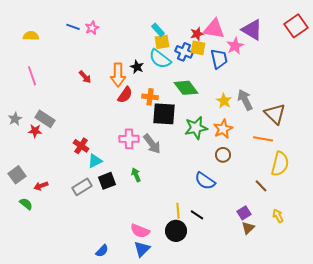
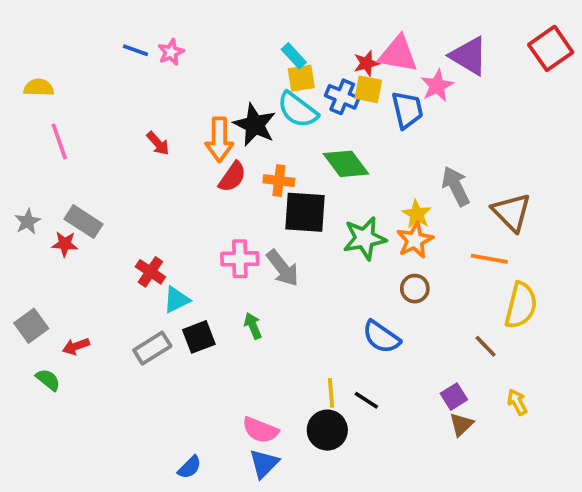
yellow semicircle: (31, 36) -> (39, 88), moved
black star: (137, 67) -> (255, 125), size x1.6
yellow star: (224, 101) -> (417, 214), moved

